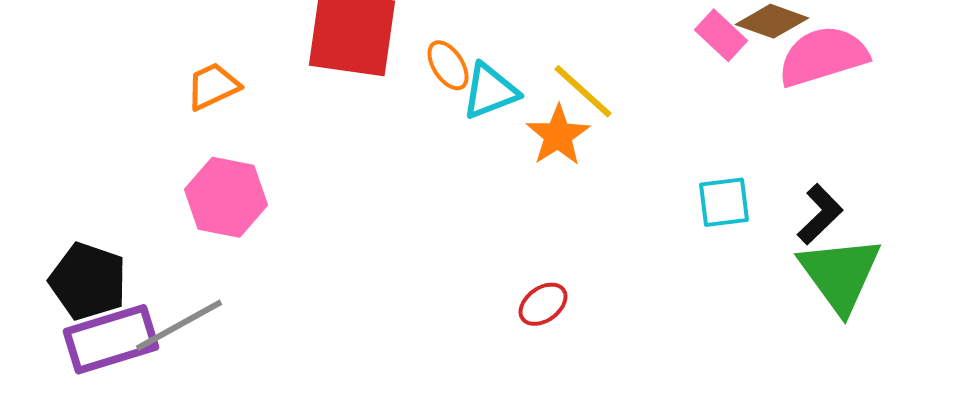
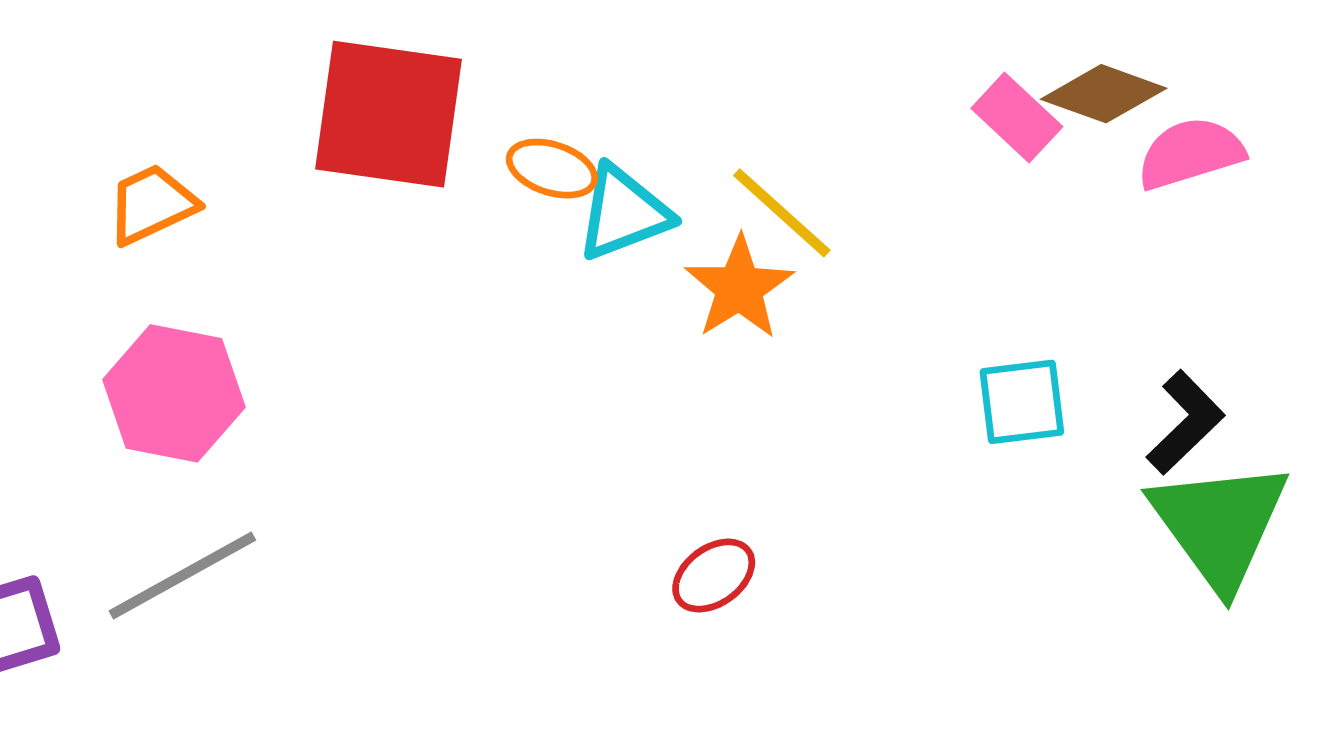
pink semicircle: (823, 56) -> (1190, 153), size x0.7
orange ellipse: (448, 65) -> (552, 169), turned -39
gray line: (179, 325) -> (182, 576), moved

